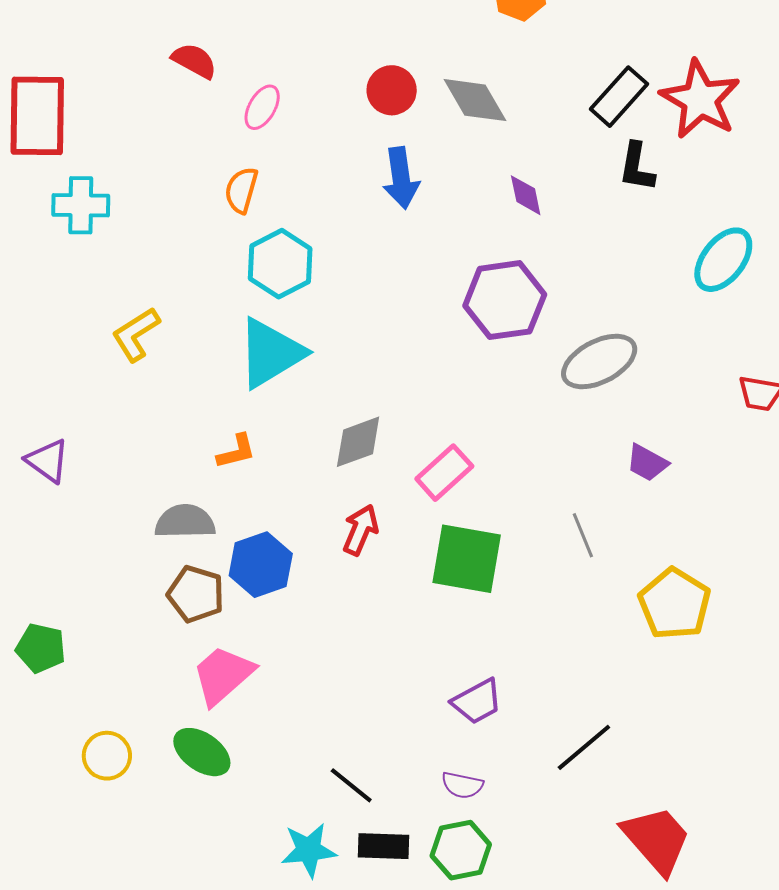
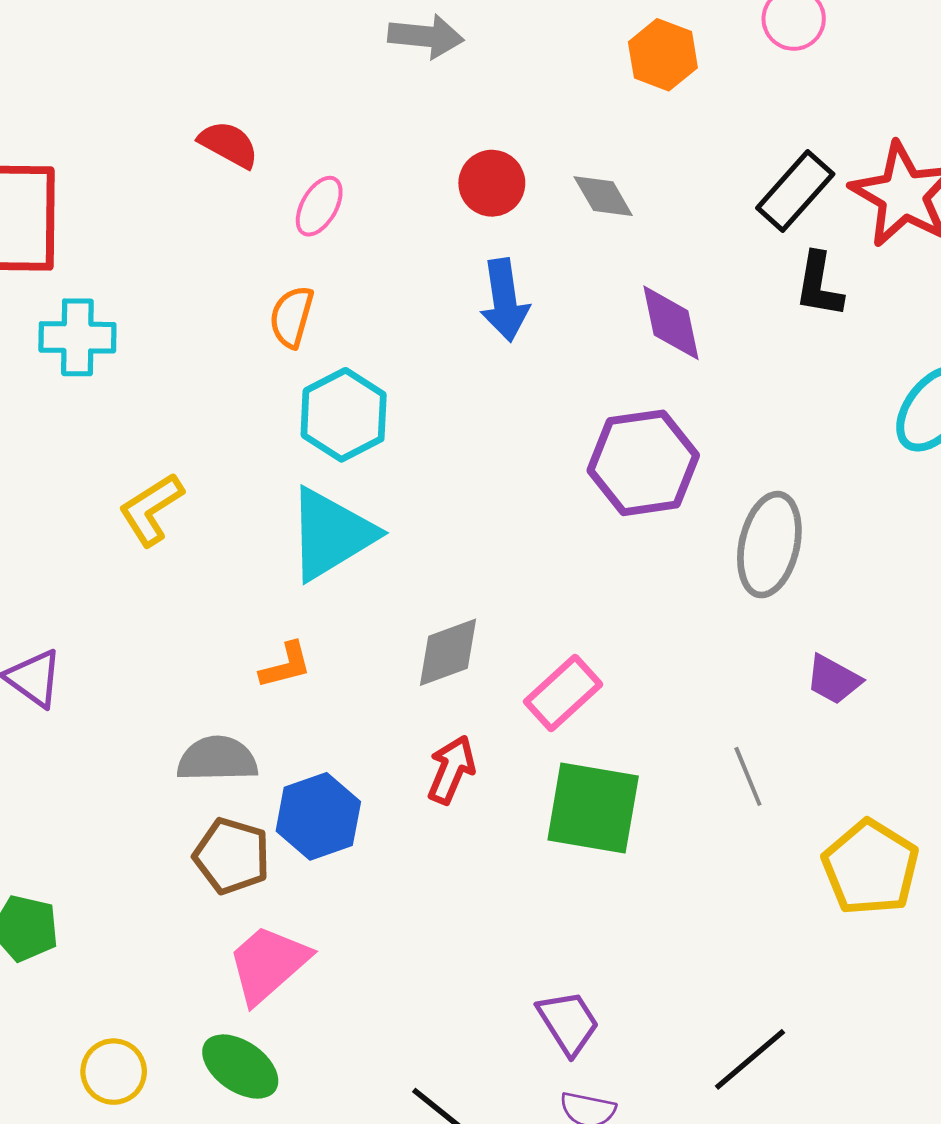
gray diamond: (475, 100) -> (603, 196), size x0.7
purple diamond: (526, 195) -> (671, 323), size x1.4
gray ellipse: (599, 362) -> (769, 545), turned -50
purple trapezoid: (477, 701) -> (568, 1023), moved, turned -94

